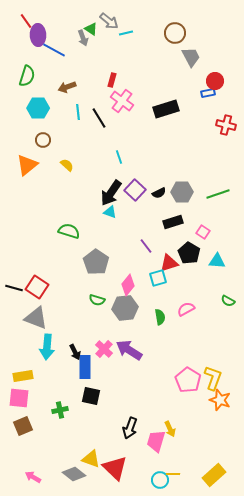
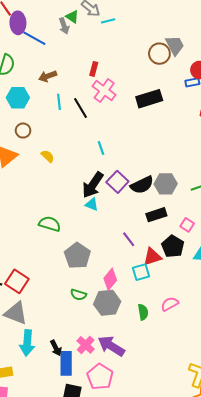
brown circle: (175, 33) -> (159, 54), moved
black semicircle: (159, 193) -> (142, 185), size x1.6
pink pentagon: (188, 380) -> (100, 377), moved

